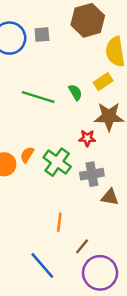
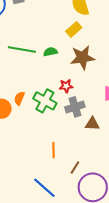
green semicircle: (75, 92) -> (50, 52), moved, turned -64
red star: (87, 138) -> (66, 86), moved

